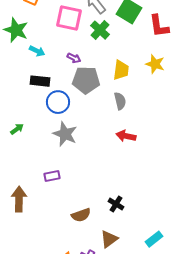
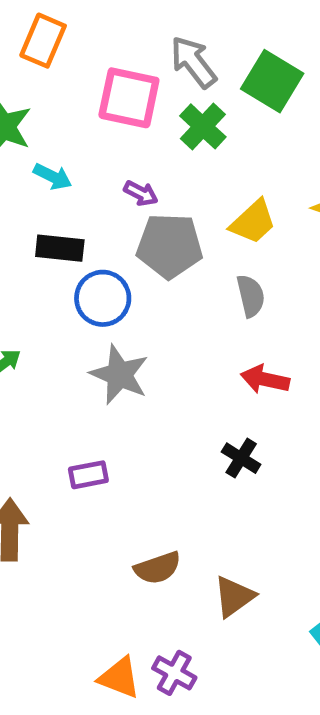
yellow trapezoid: (121, 70) -> (253, 222), turned 40
black cross: (116, 204) -> (241, 458), moved
brown triangle: (109, 239) -> (234, 597), moved

